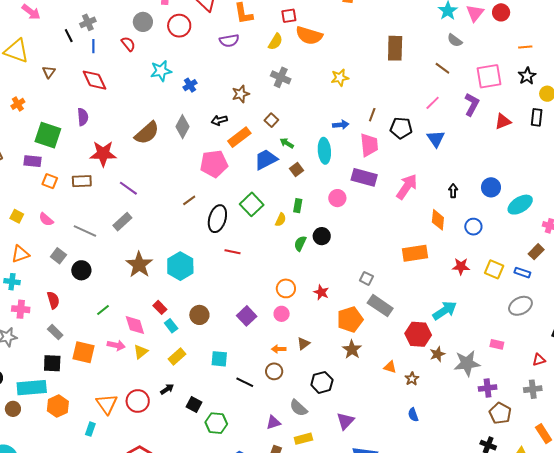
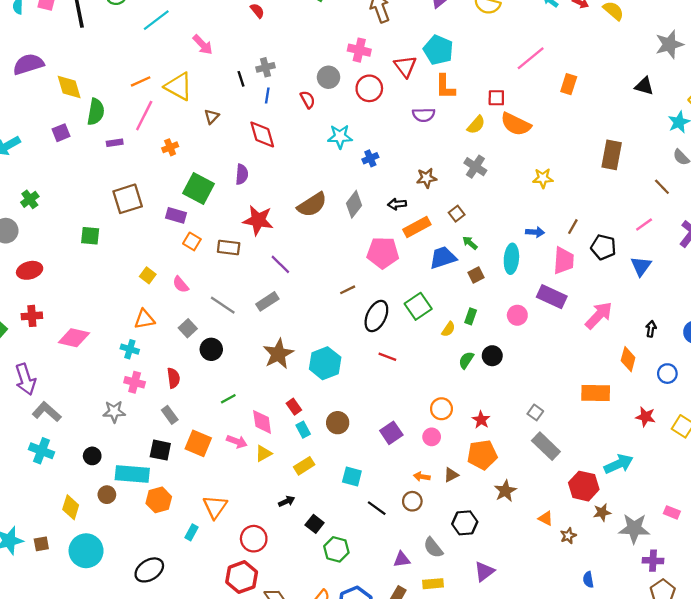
orange pentagon: (350, 320) -> (482, 455), moved
red circle: (138, 401) -> (254, 539), moved
blue semicircle: (413, 415) -> (588, 580), moved

